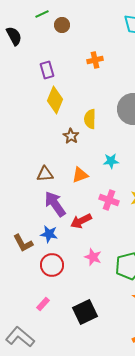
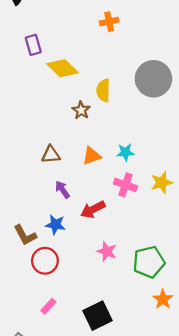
purple rectangle: (47, 70) -> (33, 45), moved
yellow diamond: (55, 100) -> (62, 68), turned -68
cyan star: (111, 161) -> (125, 152), moved
purple arrow: (55, 204) -> (62, 190), size x0.6
red circle: (52, 265) -> (45, 261), moved

